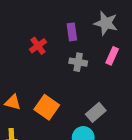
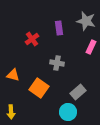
gray cross: (78, 62) -> (57, 63), moved
orange triangle: (13, 102) -> (13, 75), moved

